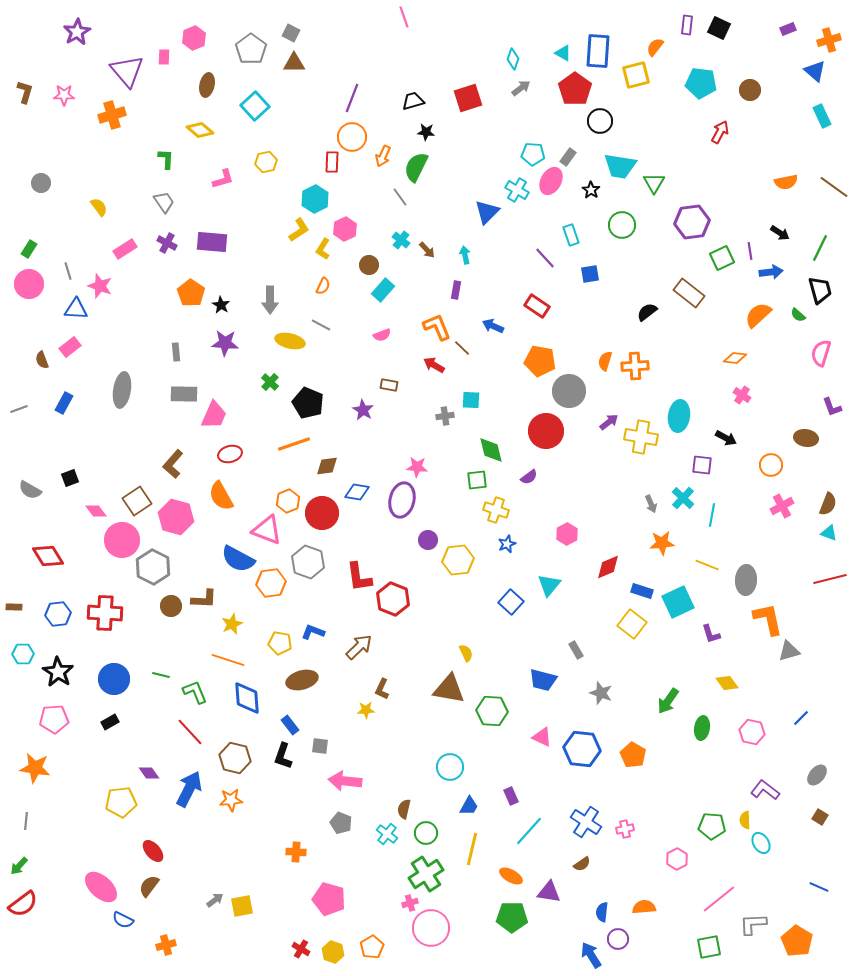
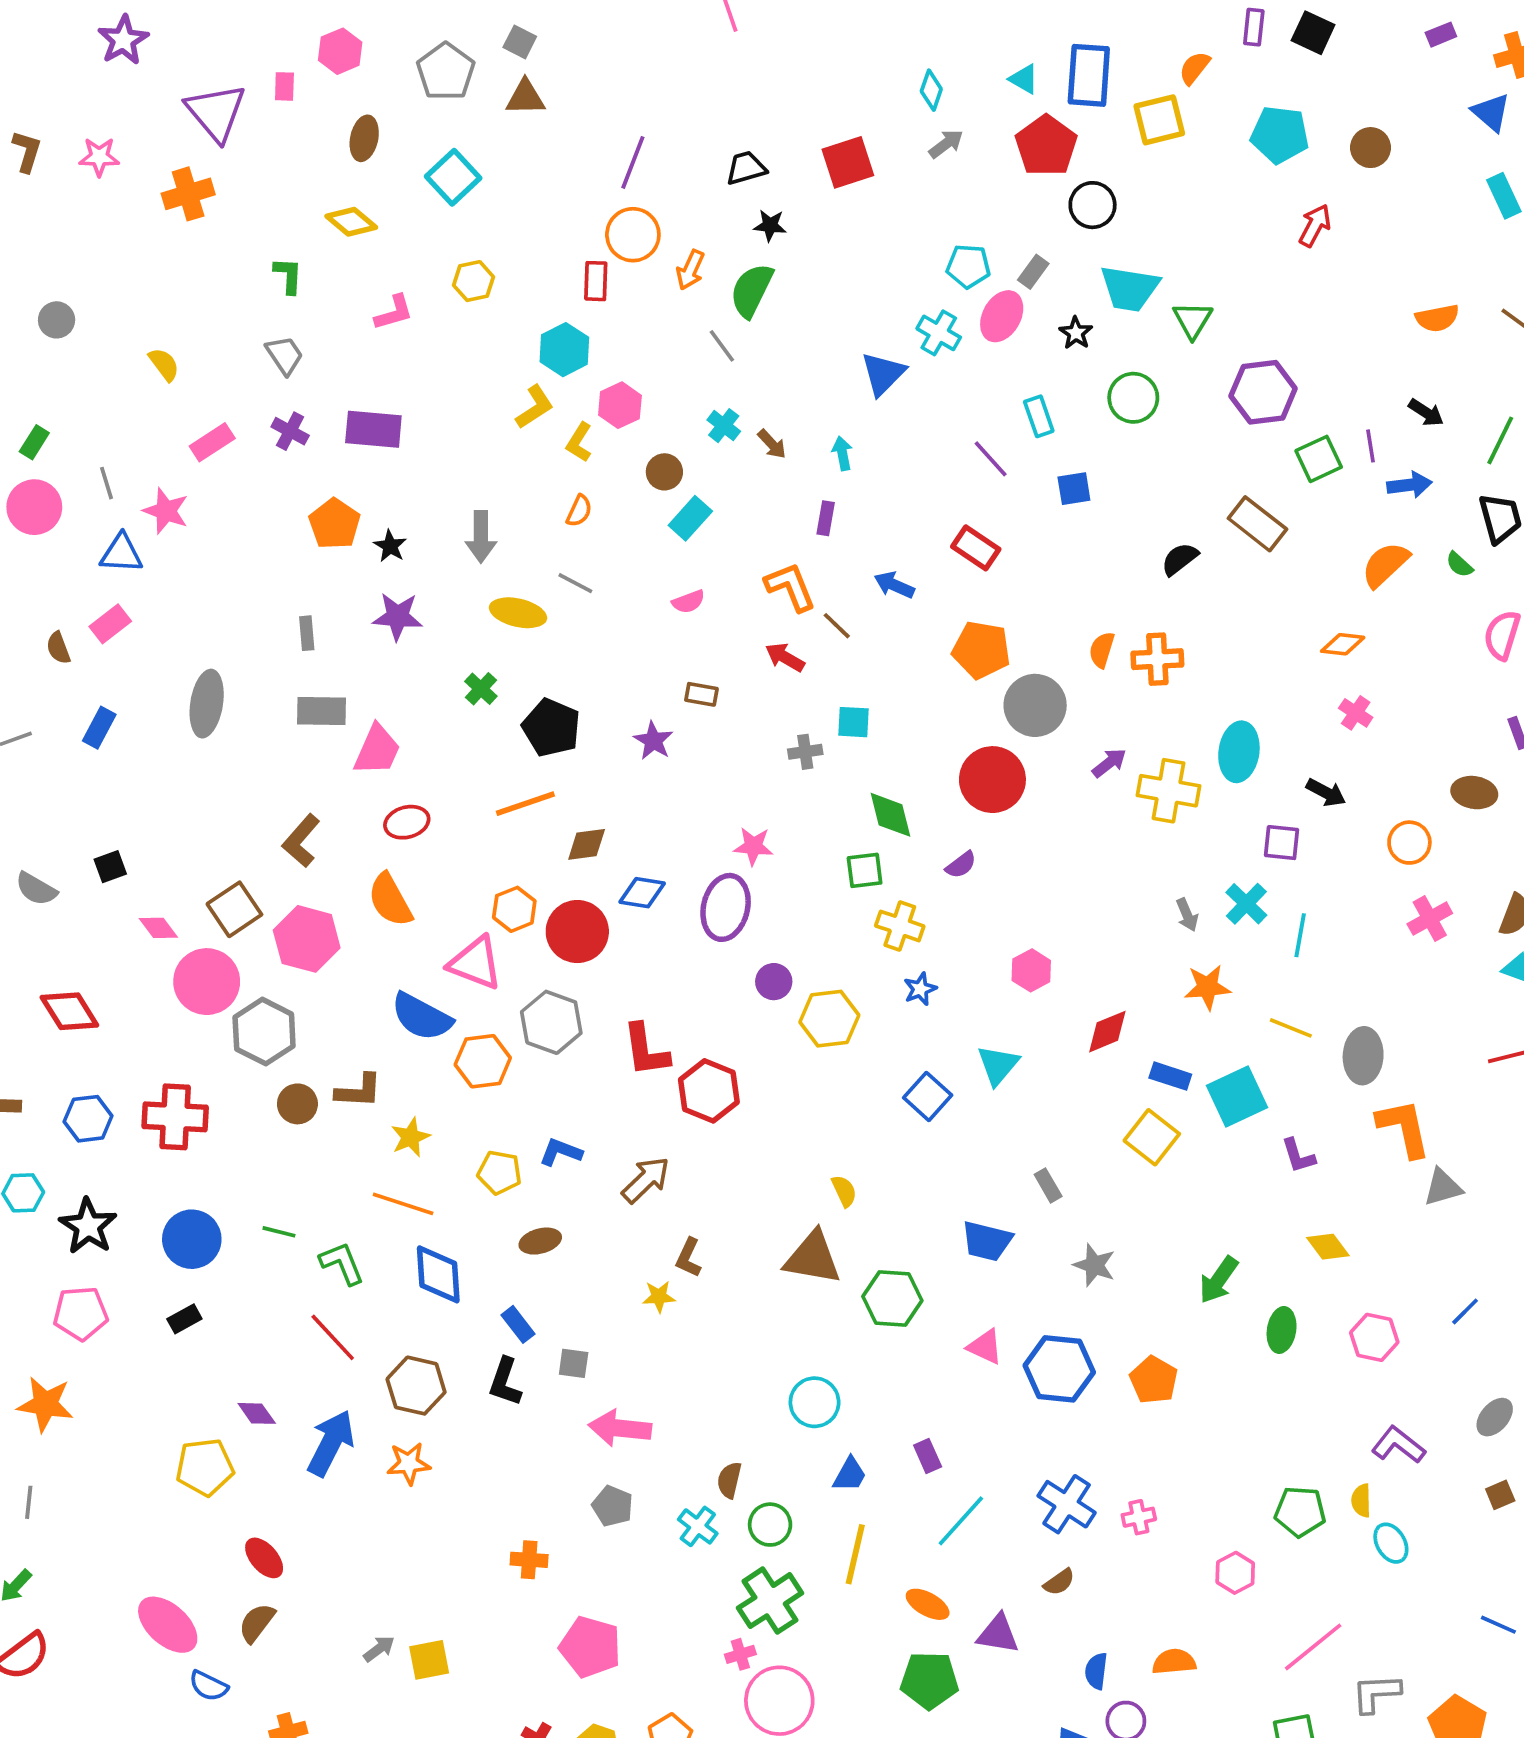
brown ellipse: (302, 680) -> (540, 1241), size x0.7
brown square: (820, 817) -> (1500, 1495), turned 35

